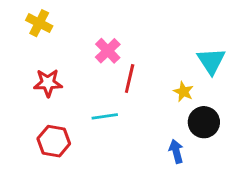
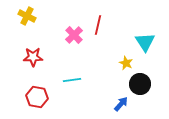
red line: (130, 78) -> (98, 25), moved
blue arrow: (176, 151) -> (121, 104), turned 56

